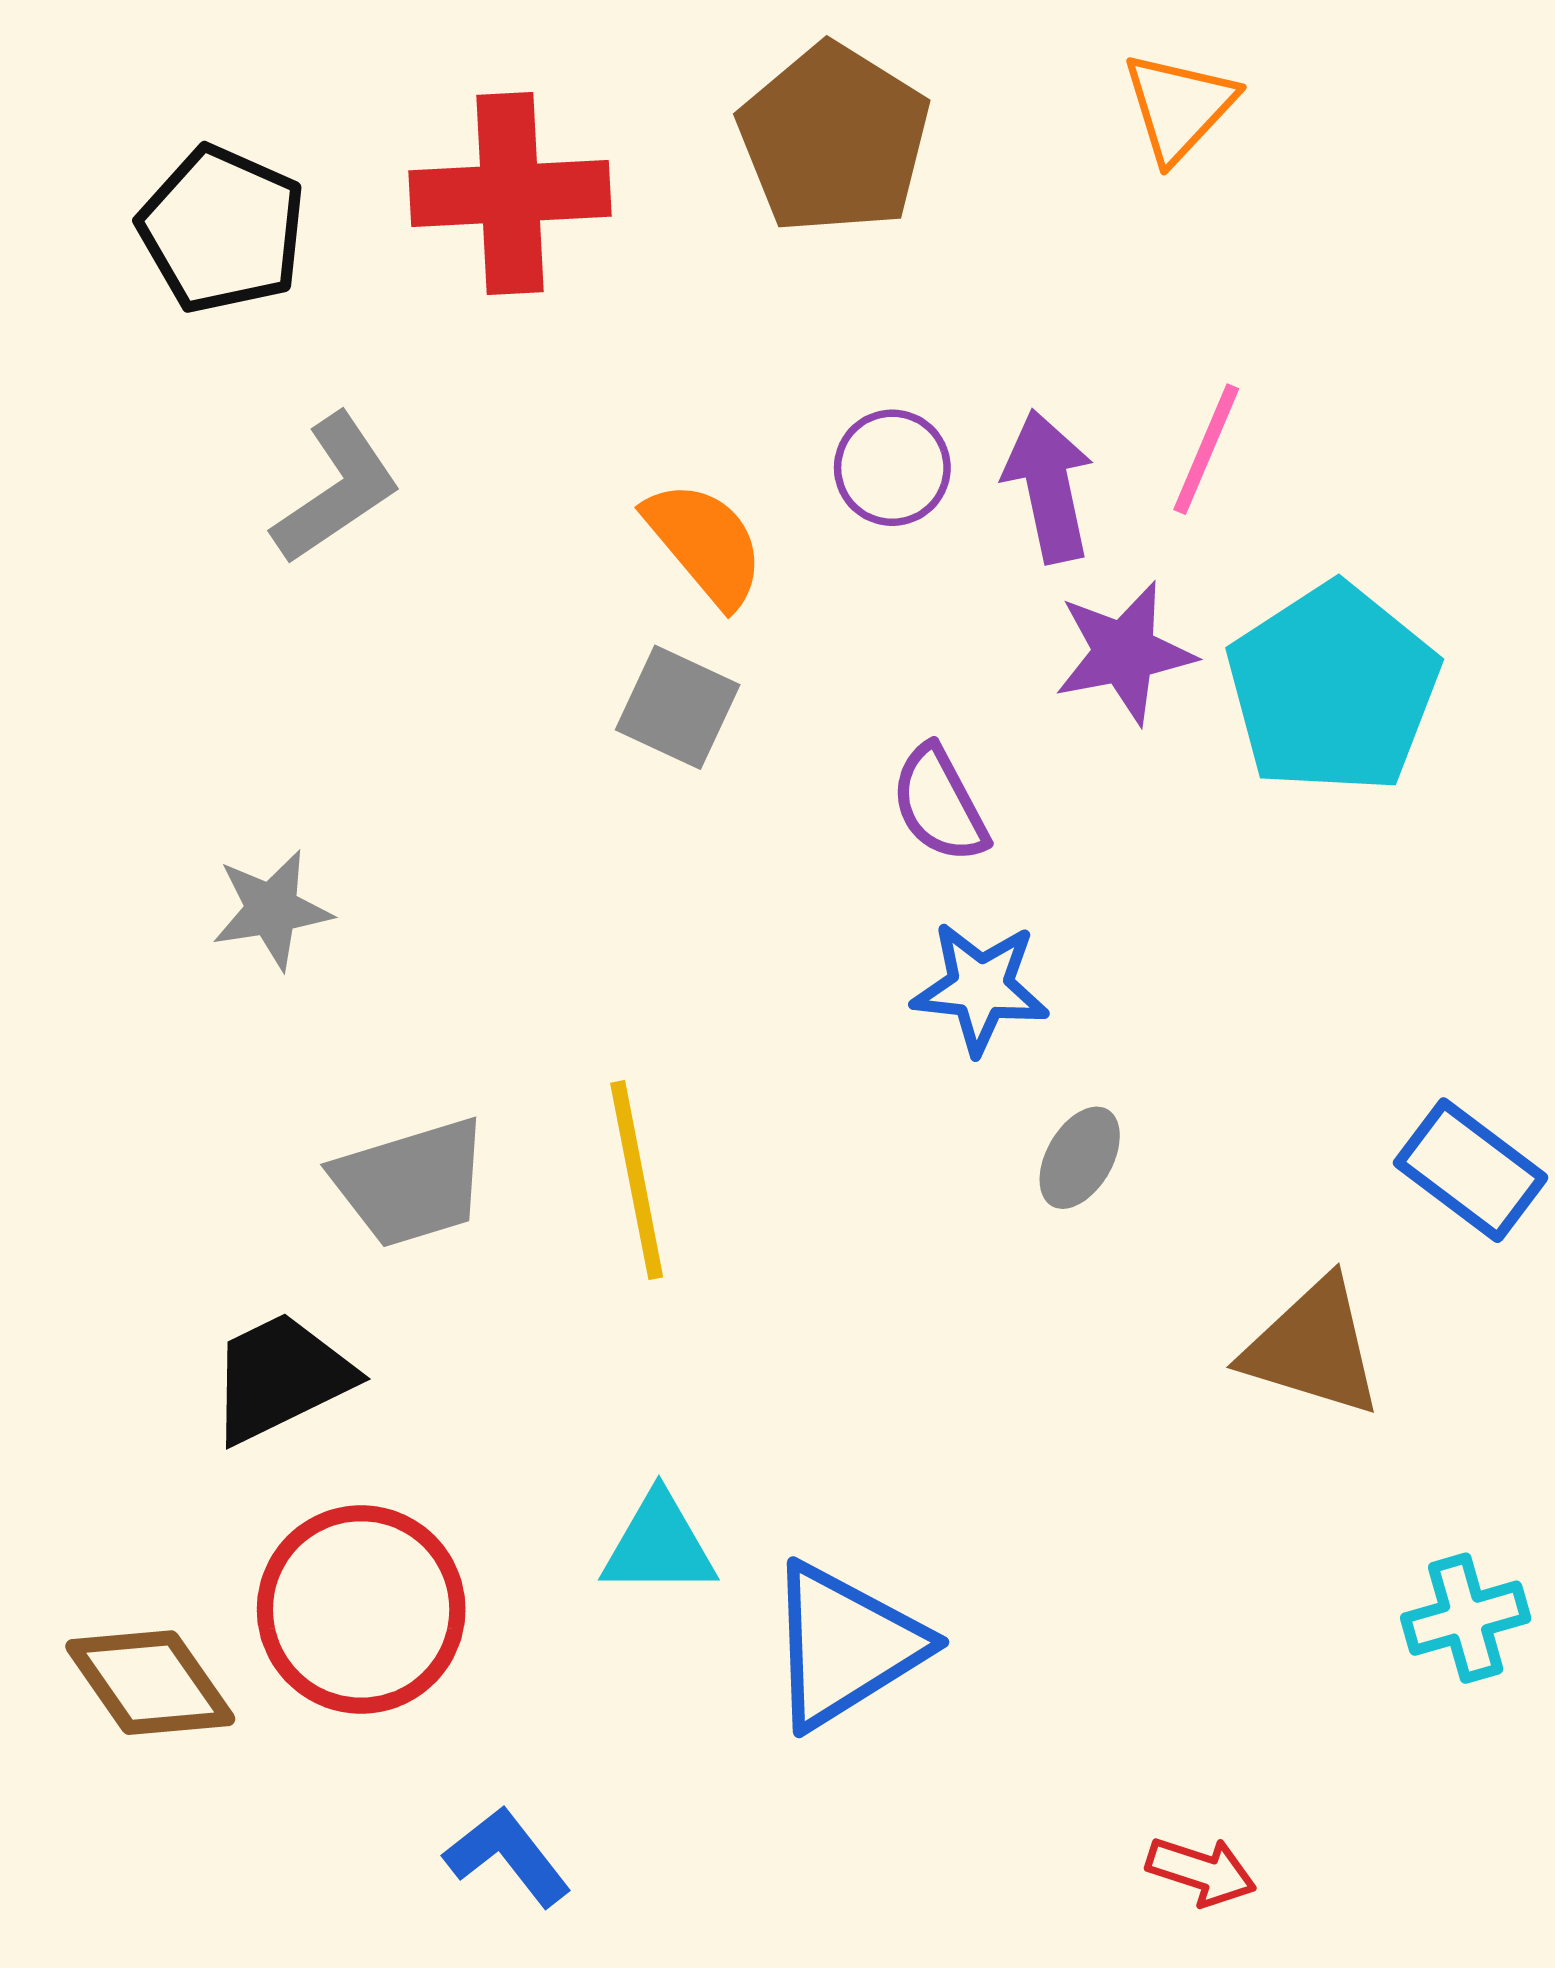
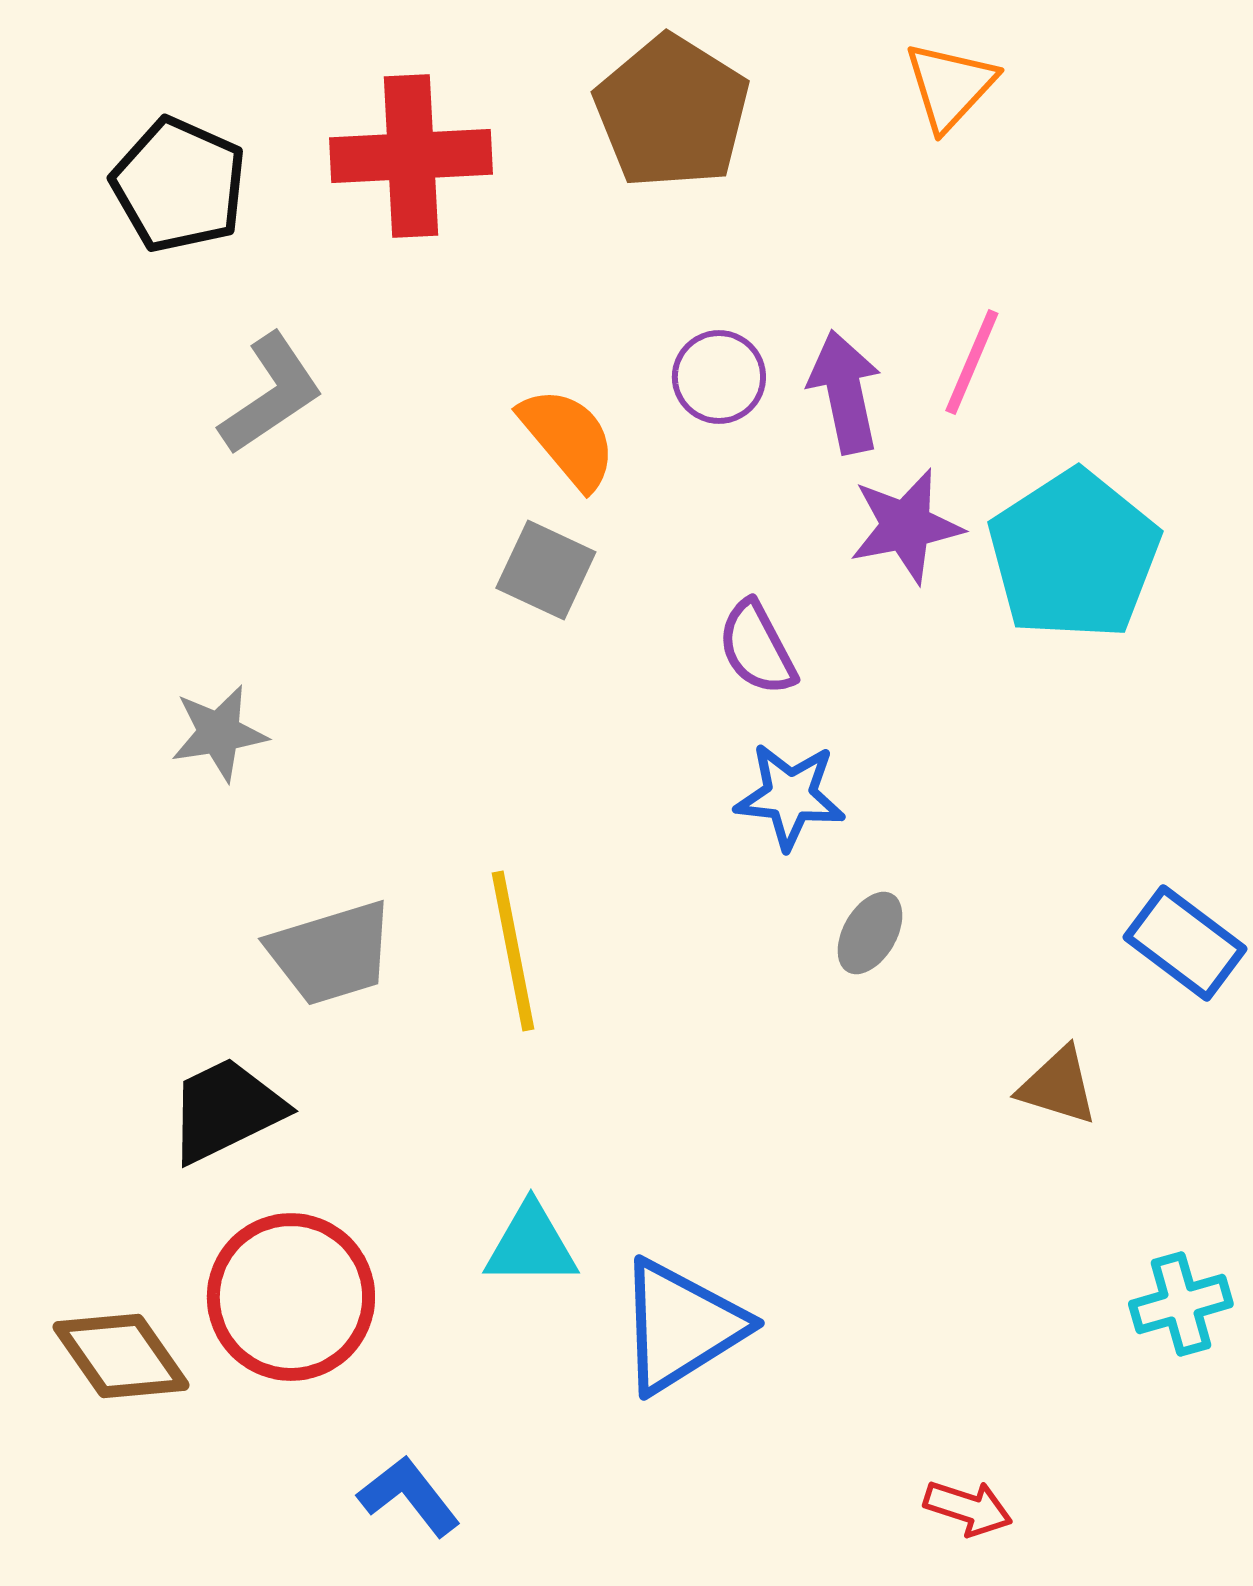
brown triangle: (1313, 1348) -> (1058, 1086), size x0.7

